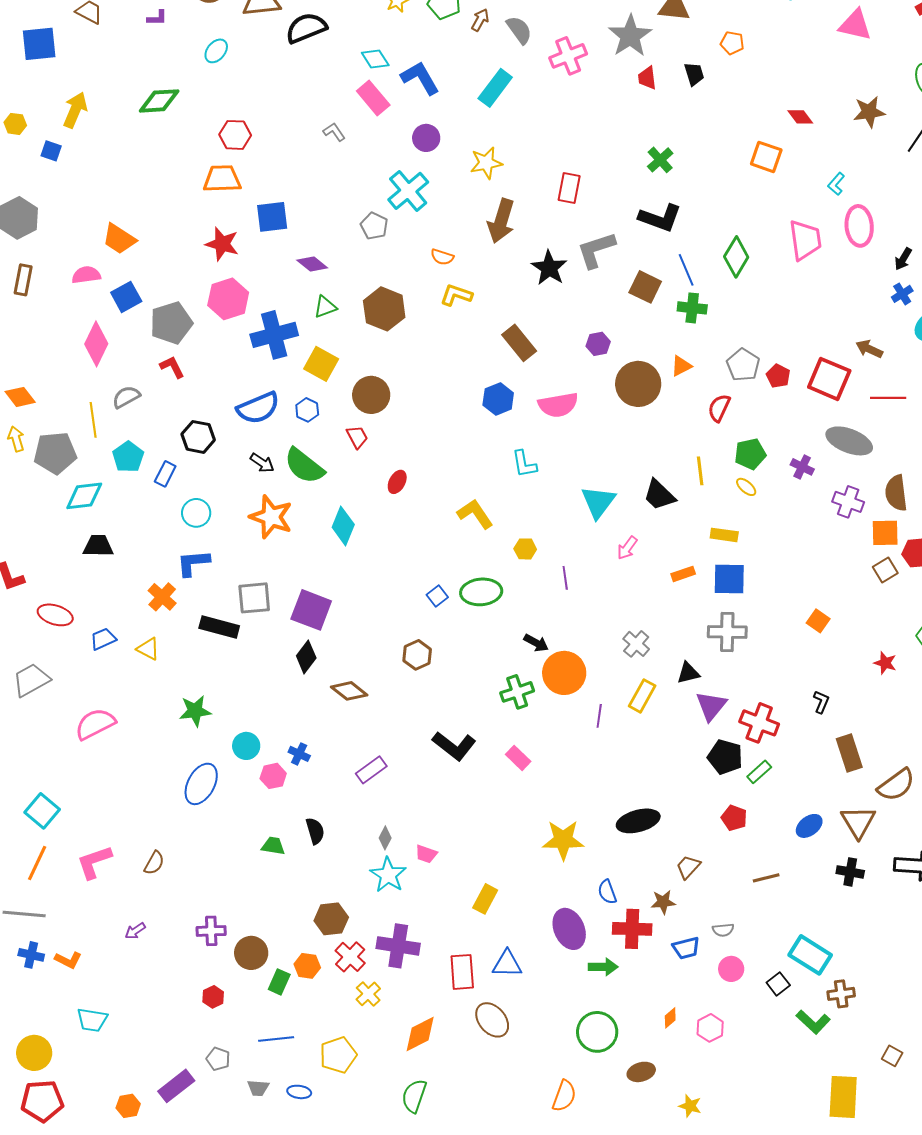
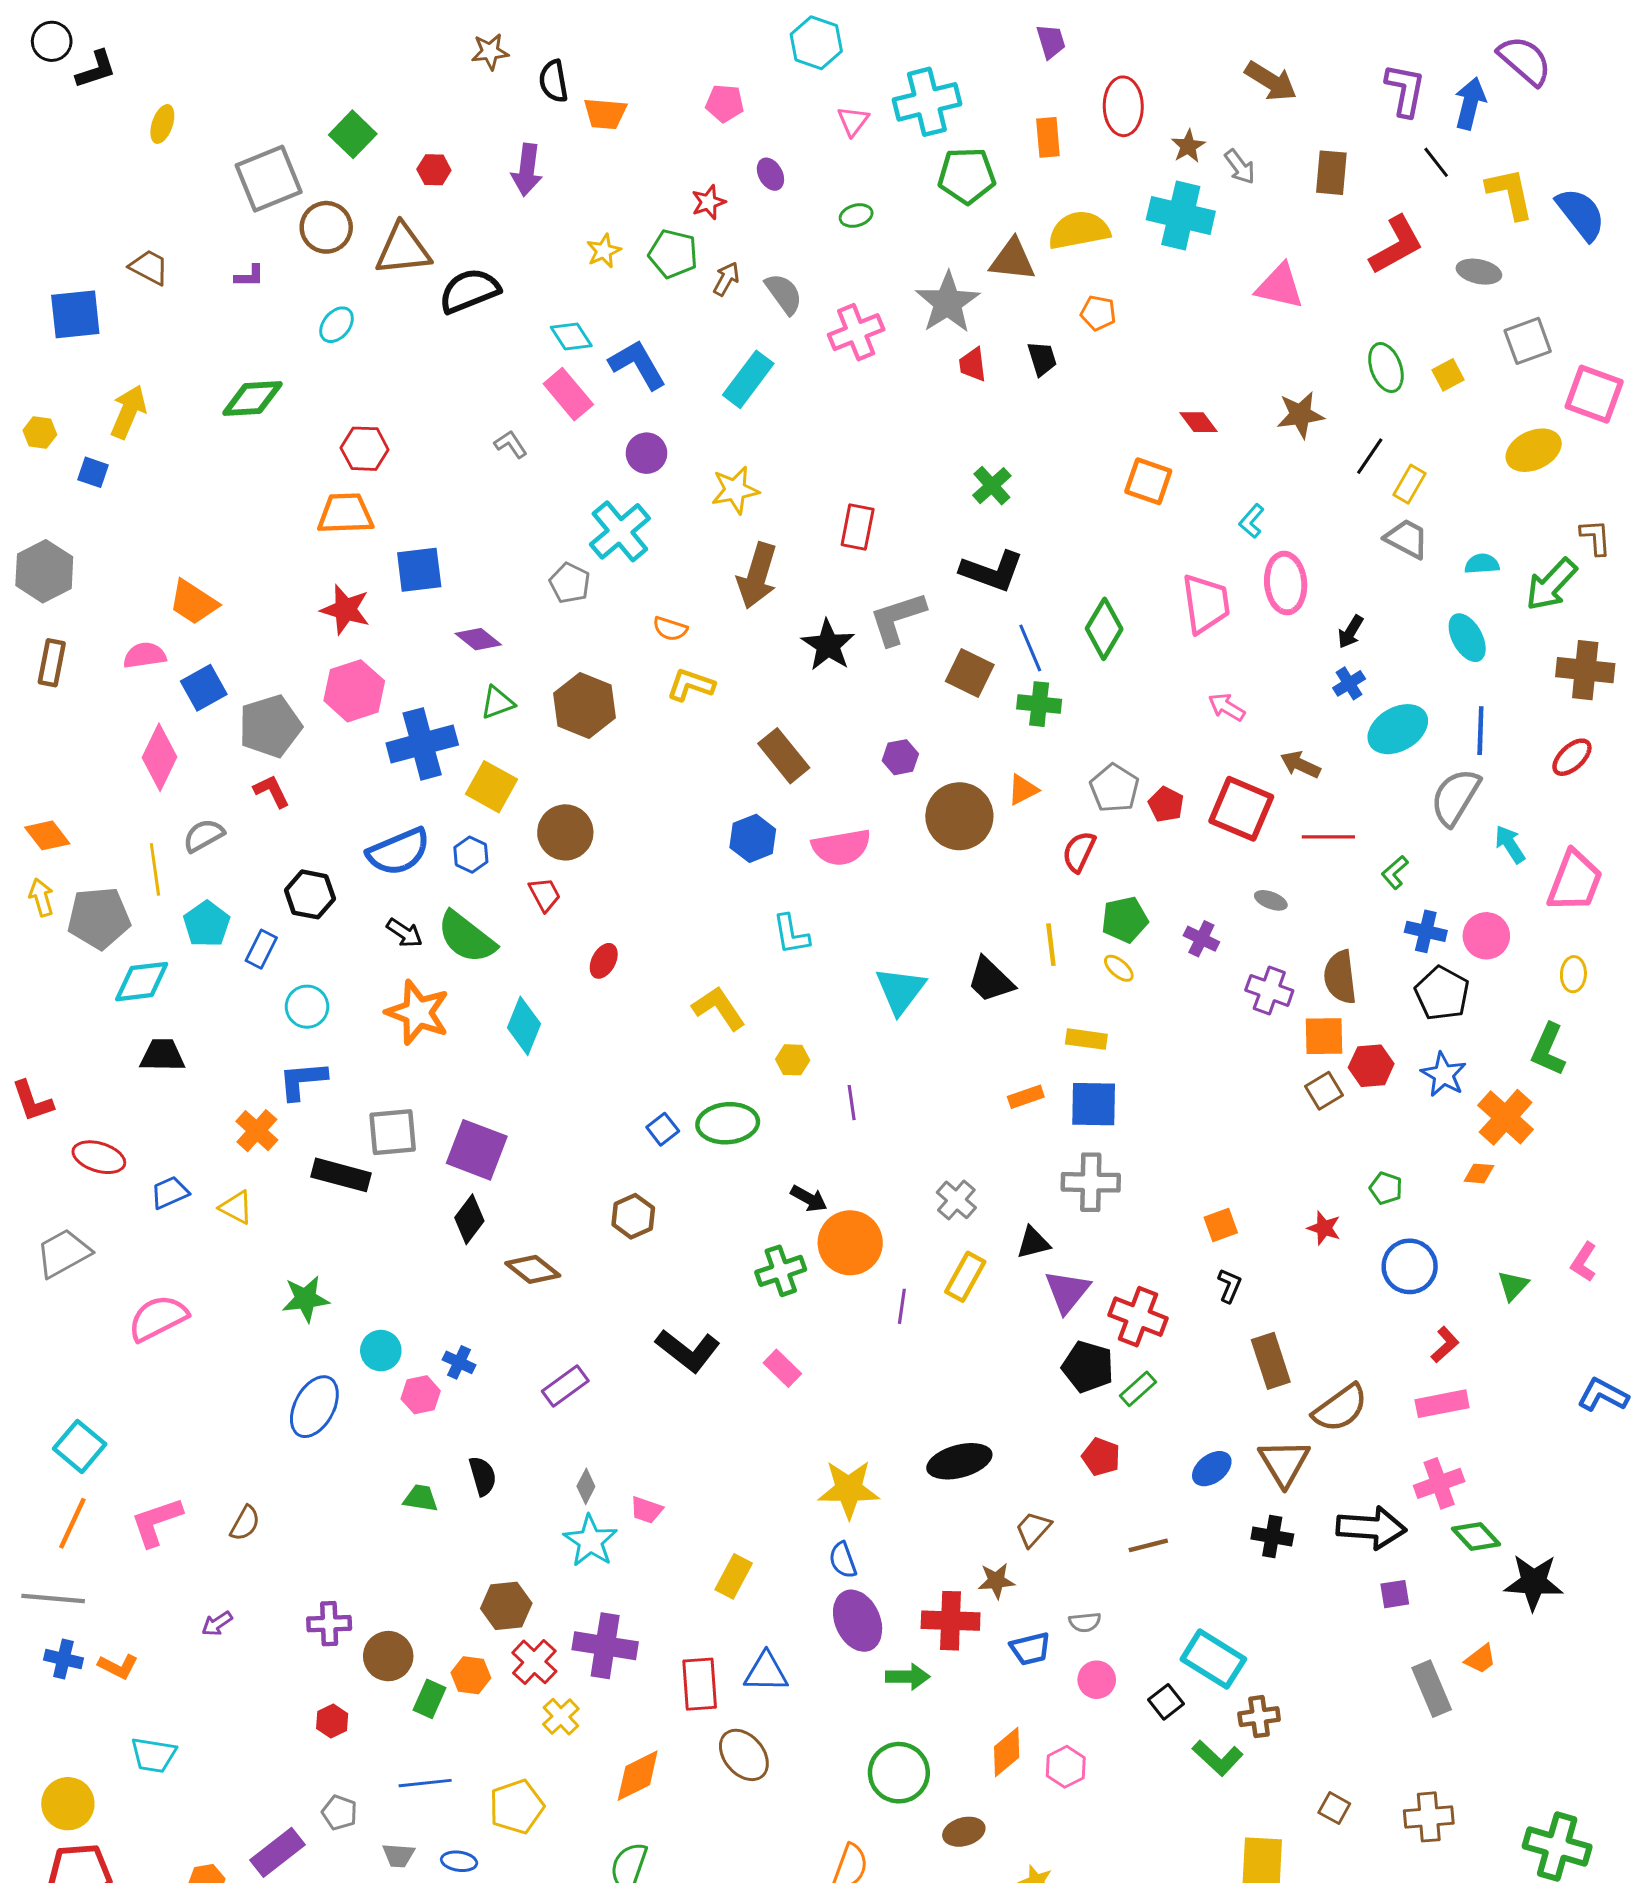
gray ellipse: (849, 441) -> (1271, 900), size x0.5
pink arrow: (627, 548) -> (1227, 707), moved, turned 85
orange square: (818, 621) -> (1221, 1225), moved, turned 35
blue semicircle: (607, 892) -> (843, 1560), moved
orange diamond: (670, 1018) -> (1007, 1752), size x1.6

